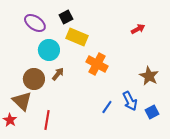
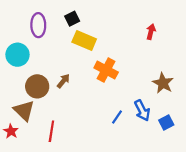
purple ellipse: (35, 23) -> (38, 25), turned 55
red arrow: (138, 29) -> (151, 32), turned -48
cyan circle: (49, 50) -> (17, 55), moved

